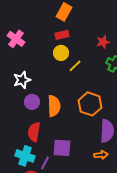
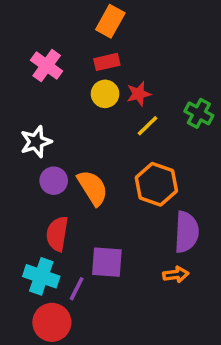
pink cross: (16, 39) -> (47, 66), moved
red star: (103, 42) -> (139, 94), moved
yellow line: (75, 66) -> (148, 126), moved
orange semicircle: (54, 106) -> (93, 188), turned -30

